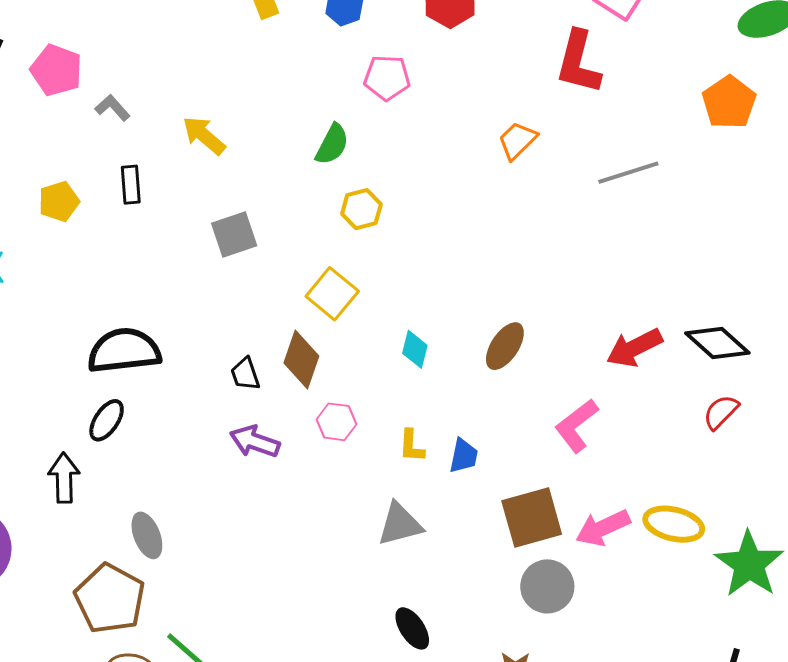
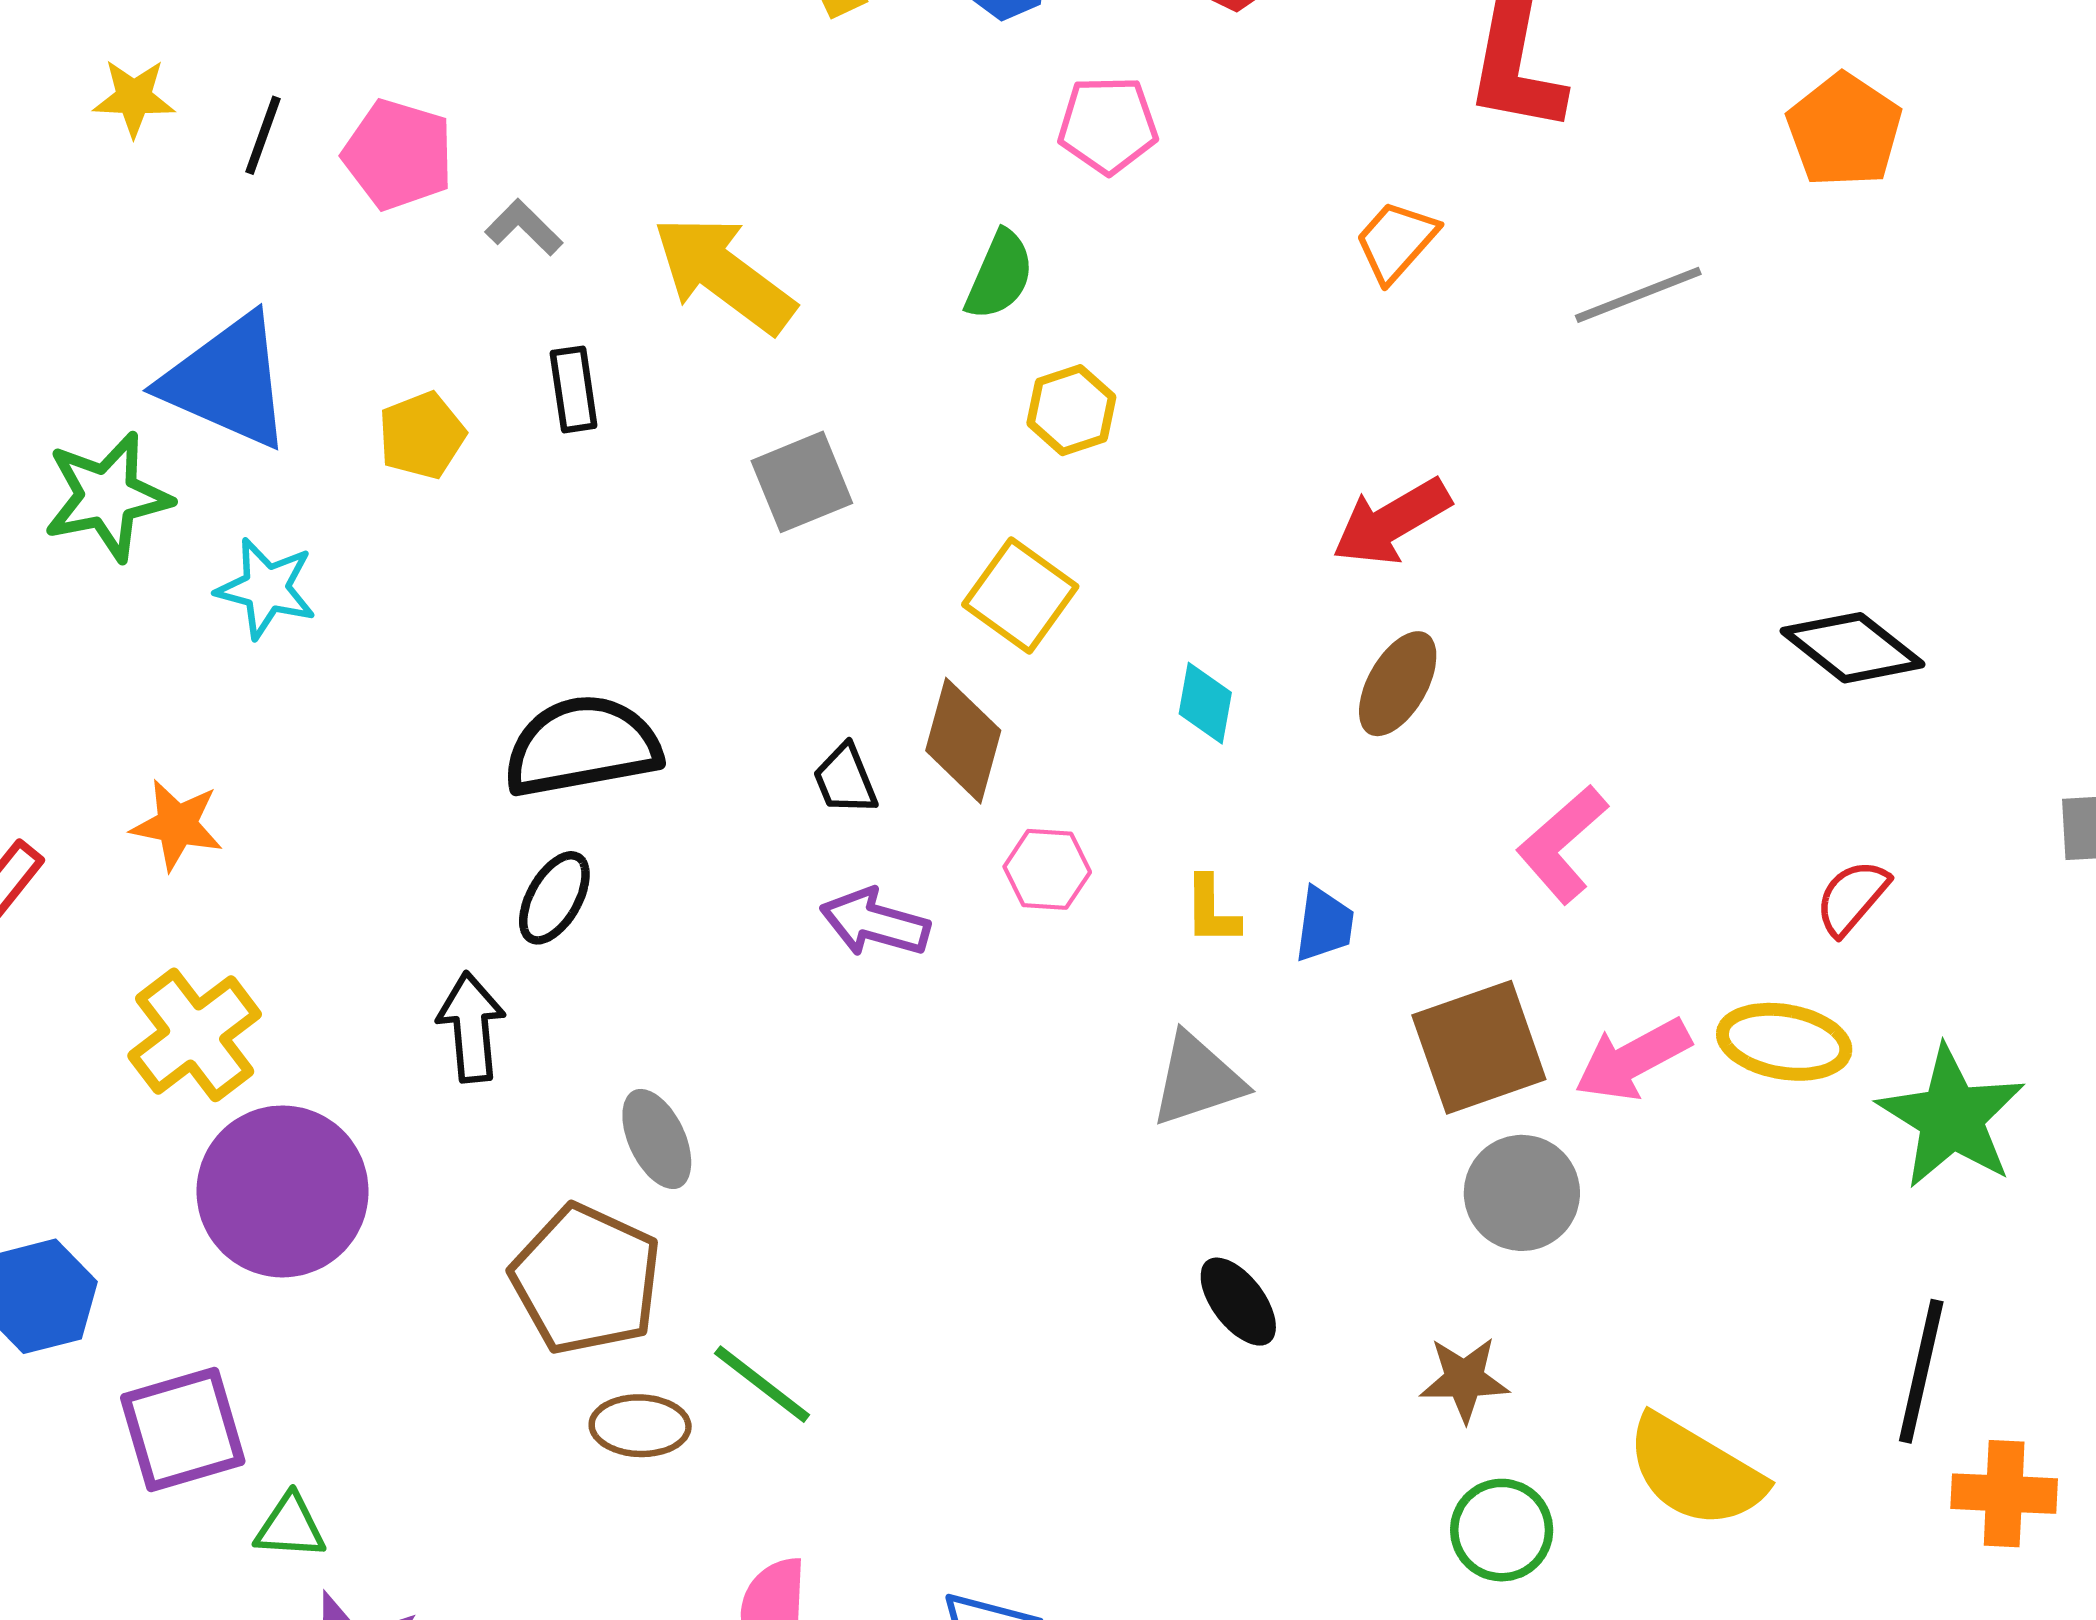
yellow arrow: (204, 136) -> (724, 274), size x1.5
red arrow: (634, 348) -> (1391, 522), moved
red semicircle: (721, 412) -> (1852, 897), moved

